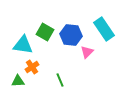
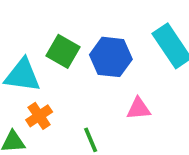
pink triangle: (87, 52) -> (139, 109), moved, turned 40

